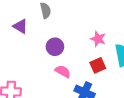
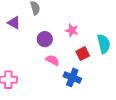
pink star: (98, 39) -> (72, 30), moved

